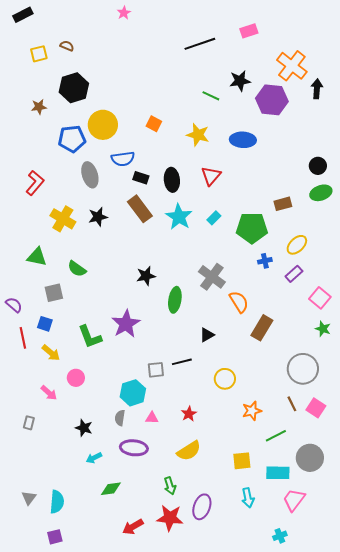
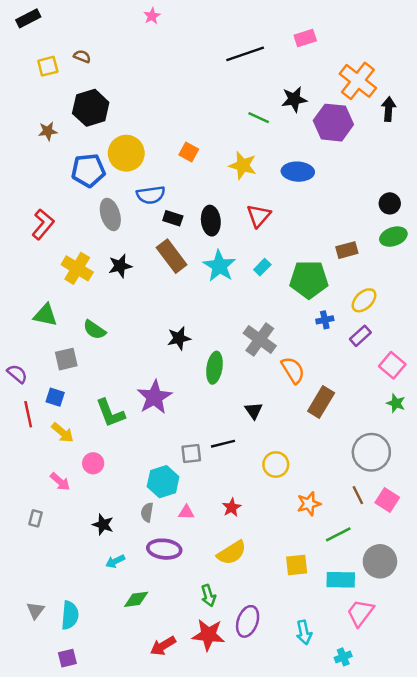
black triangle: (207, 335) -> (254, 411), turned -35
cyan arrow: (248, 498) -> (304, 632), moved

